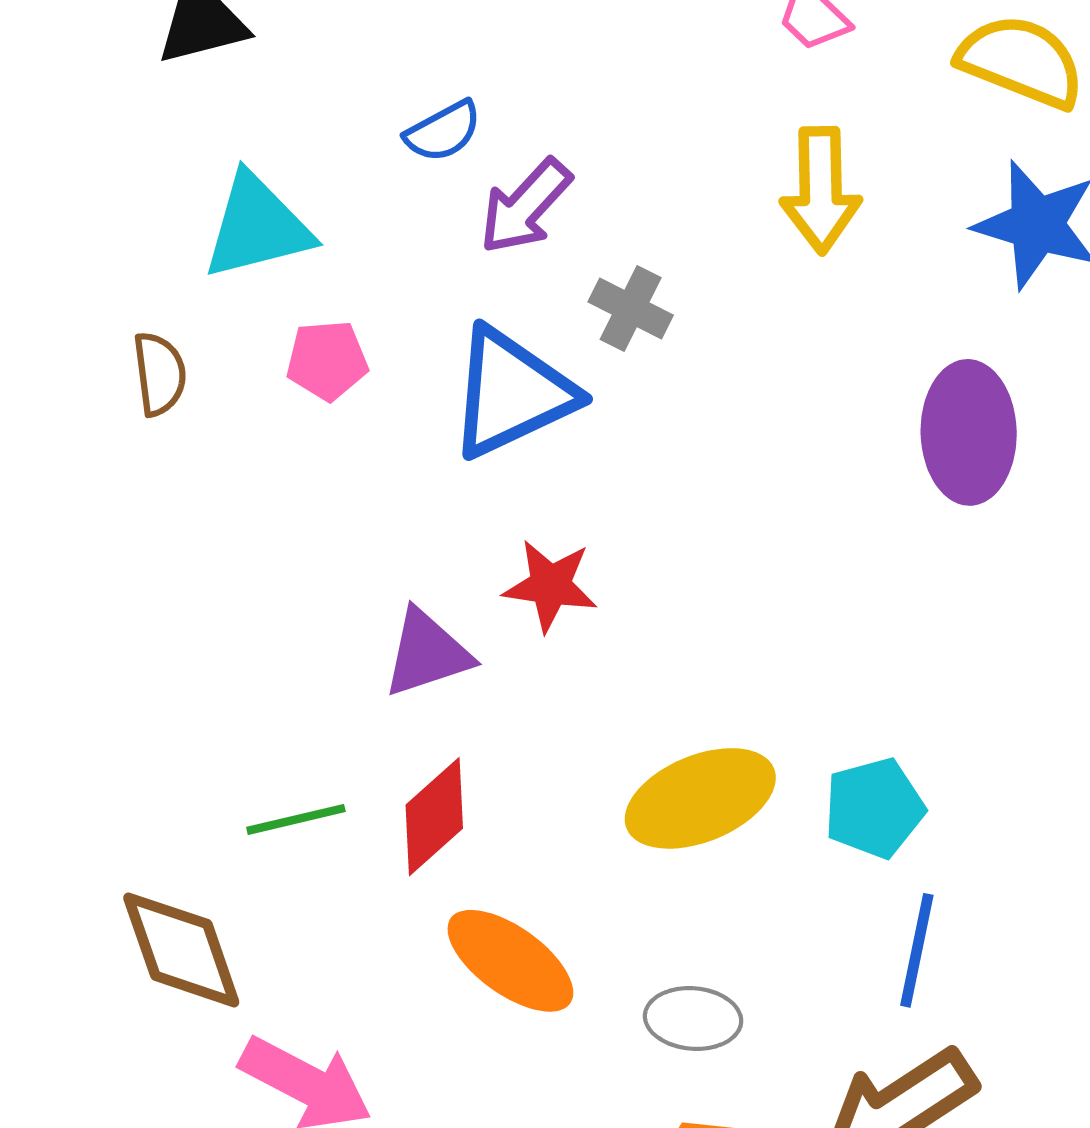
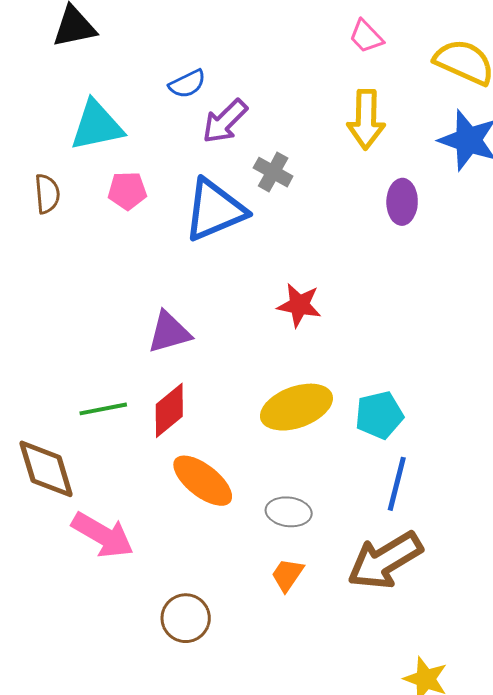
purple ellipse: (969, 432) -> (402, 202), moved, size x0.7
red star: (550, 585) -> (299, 305), moved

